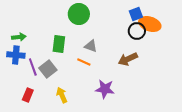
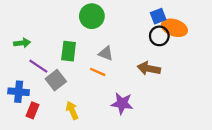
blue cross: (16, 55) -> (19, 92), moved
brown arrow: (128, 59) -> (149, 68), turned 36
purple line: (33, 67) -> (38, 66), moved, turned -36

